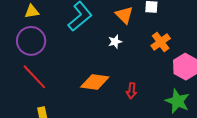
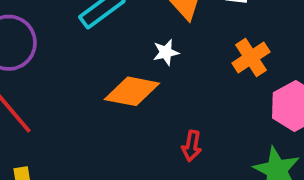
orange diamond: (95, 82) -> (132, 91), moved

